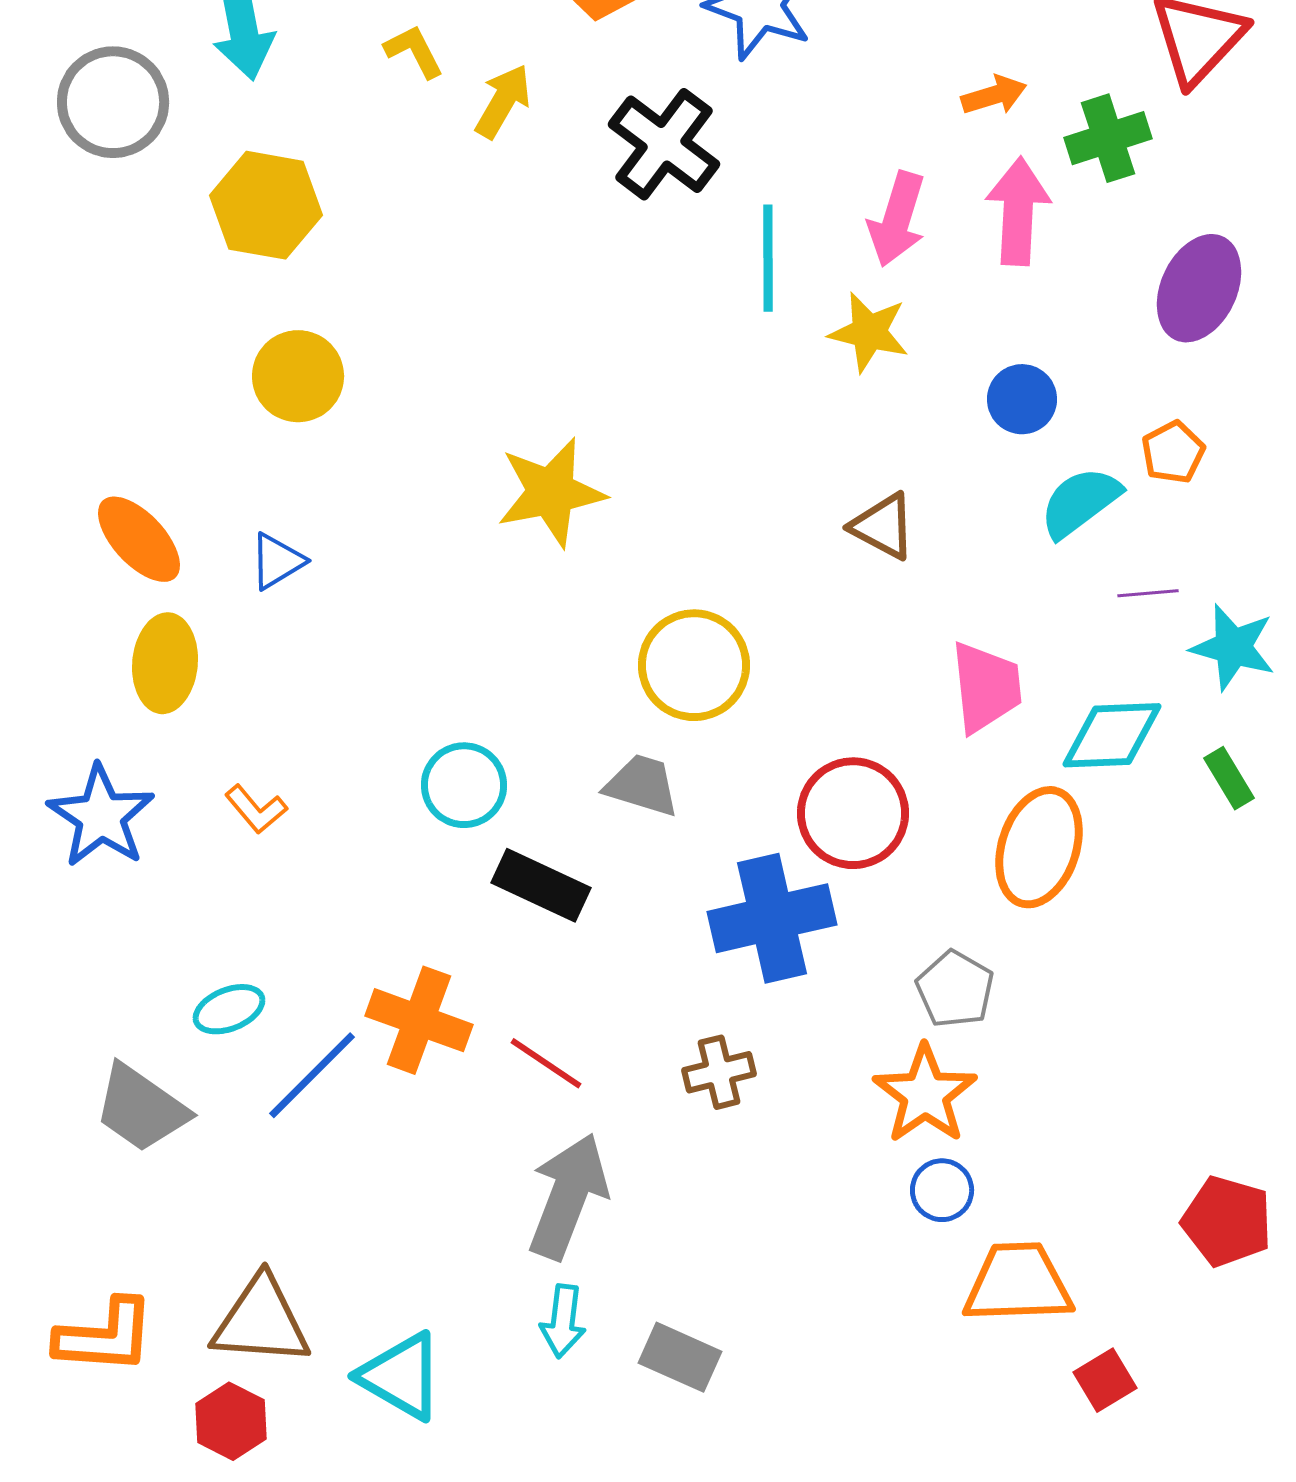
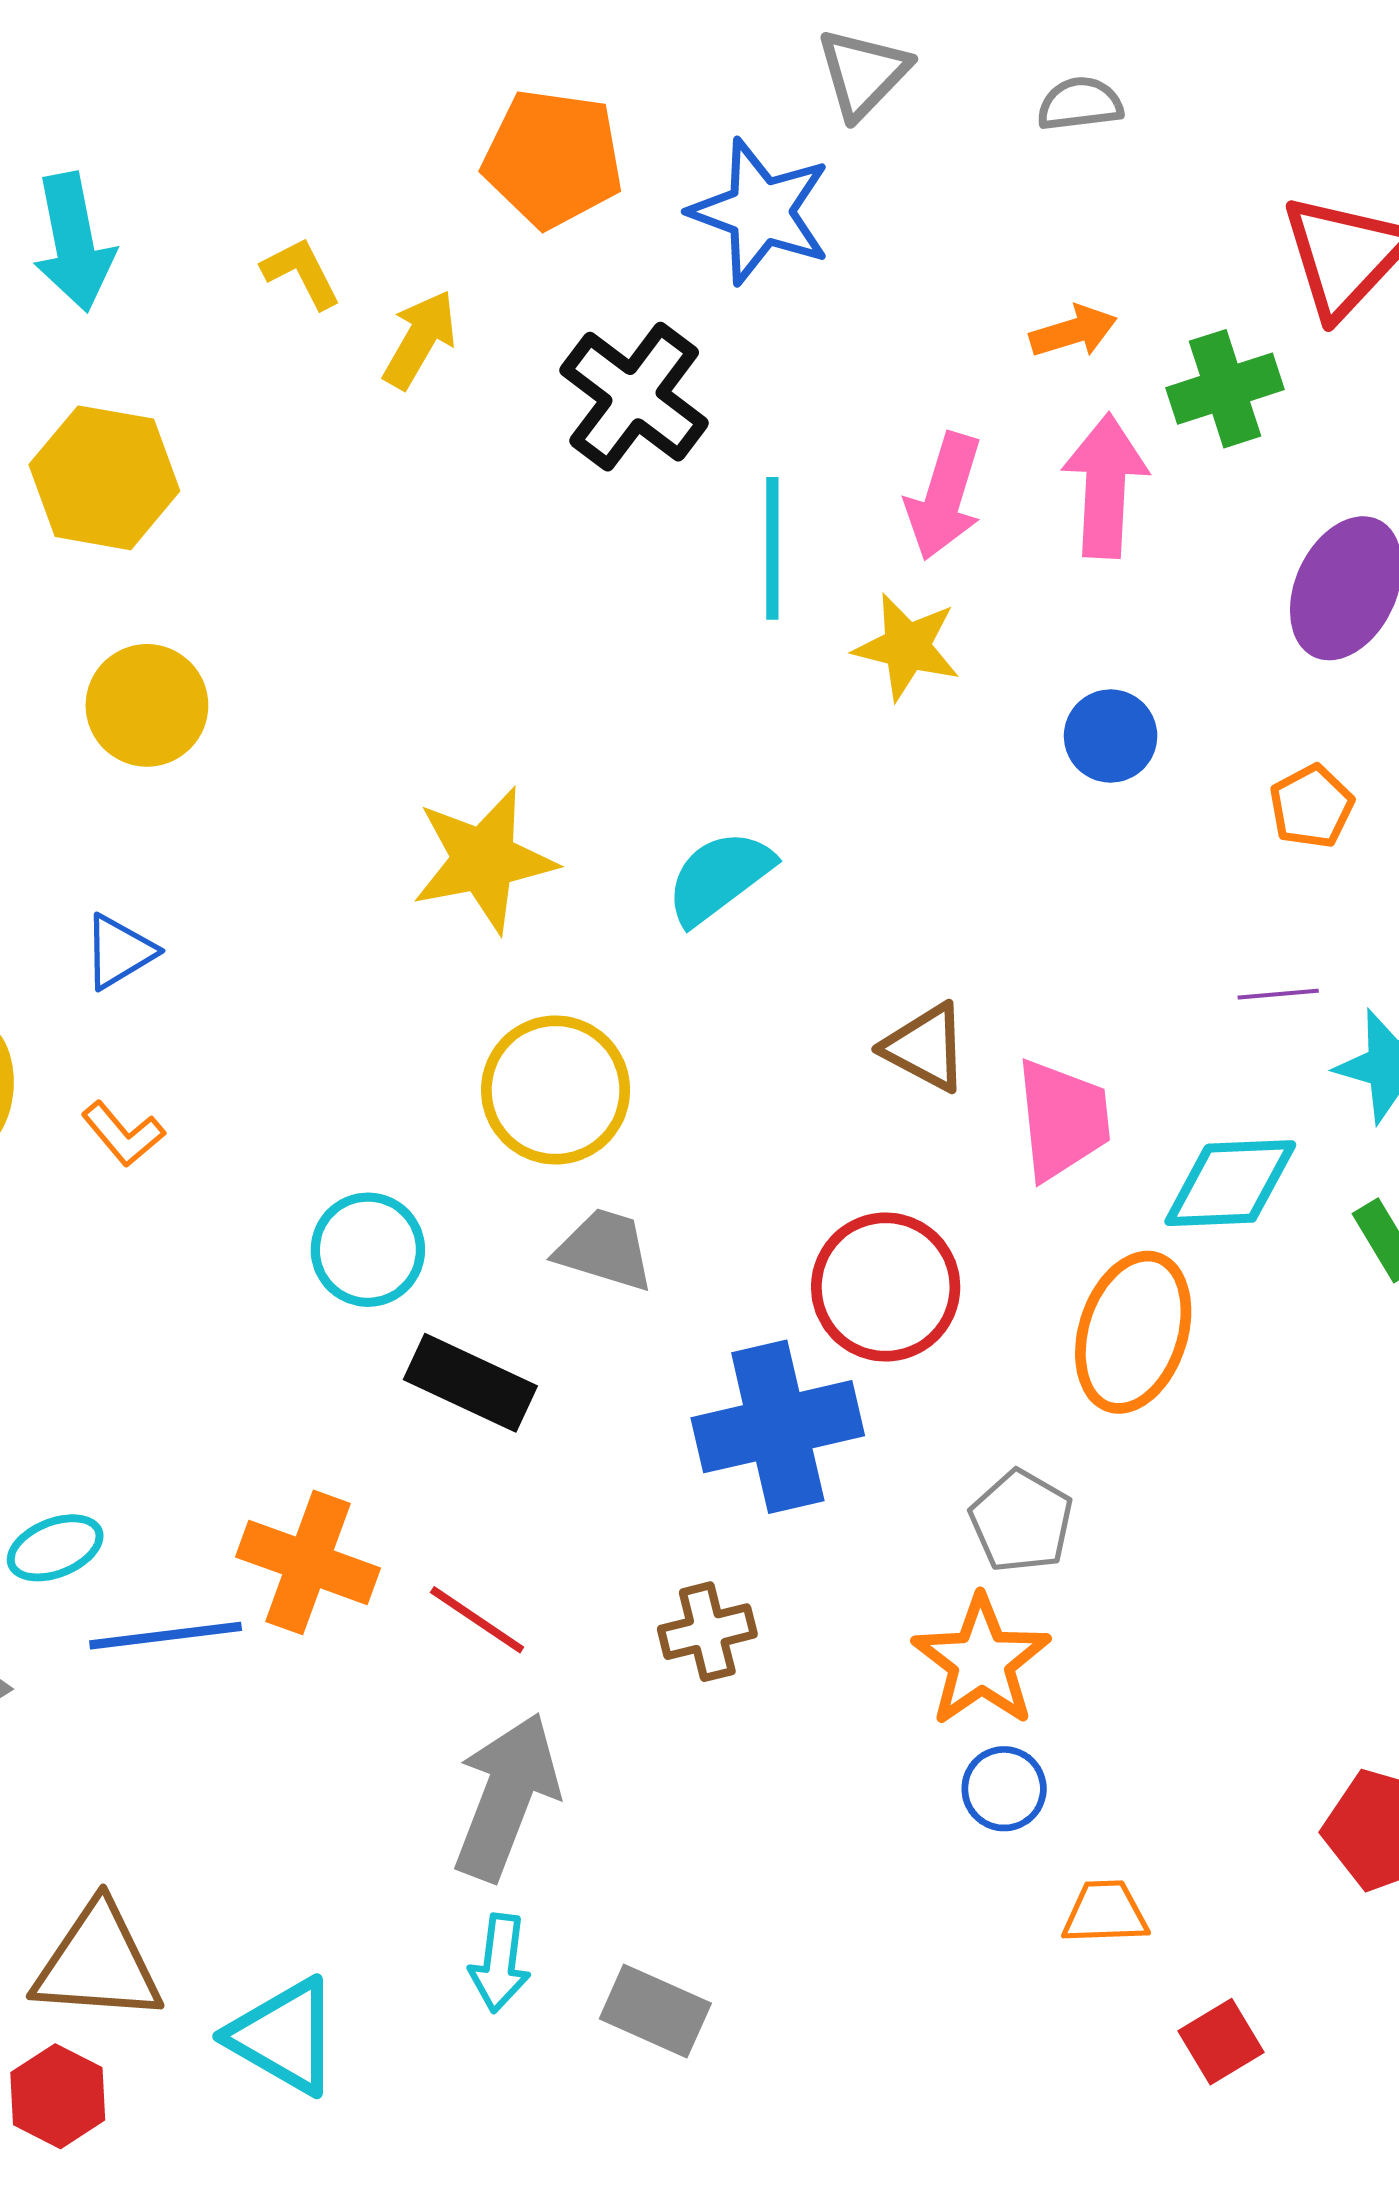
cyan semicircle: (1080, 502) -> (719, 877), moved
brown triangle: (883, 526) -> (926, 1047), moved
yellow circle: (694, 665) -> (556, 1090), moved
orange L-shape: (256, 809) -> (123, 1134), moved
blue line: (312, 1075) -> (166, 1636), turned 38
orange trapezoid: (1018, 1283) -> (1105, 1913), size x0.6

